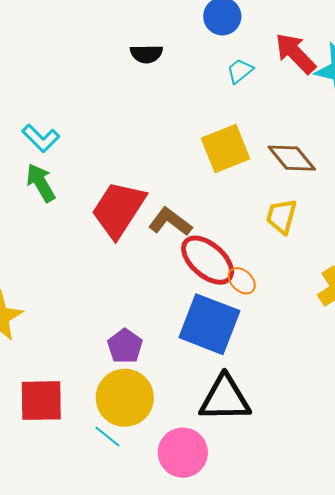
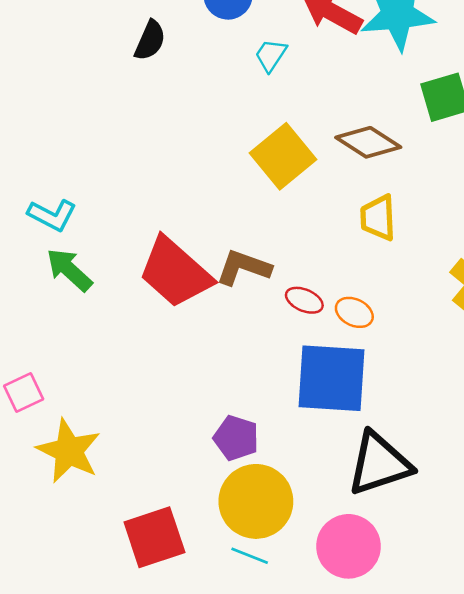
black semicircle: (146, 54) -> (150, 40), moved, turned -48
red trapezoid: (118, 209) -> (175, 272), turned -64
red ellipse: (208, 260) -> (304, 300), size x0.5

